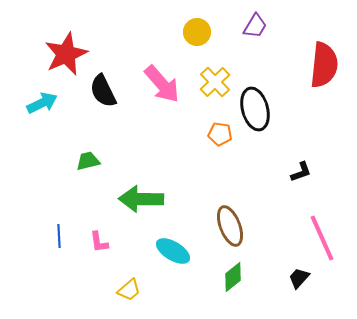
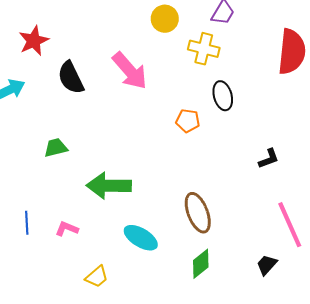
red star: (66, 54) -> (34, 41), size x0.7
yellow cross: (215, 82) -> (204, 49), moved, turned -32
black ellipse: (255, 109) -> (223, 96), size x0.7
pink L-shape: (99, 242) -> (67, 229), turned 120

